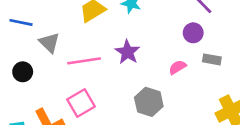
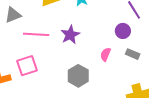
gray triangle: (49, 43) -> (13, 15), turned 42
pink semicircle: (177, 67) -> (105, 54), turned -48

